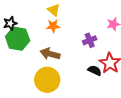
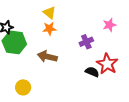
yellow circle: (47, 80) -> (23, 87), moved, size x0.6

